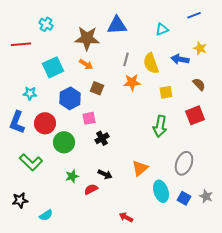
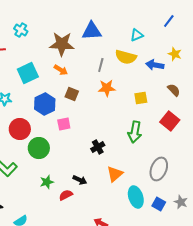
blue line: (194, 15) -> (169, 21), turned -32
yellow semicircle: (151, 63) -> (126, 57), moved, turned -55
red square: (195, 115) -> (170, 121), turned -30
black cross: (102, 138) -> (98, 147), moved

